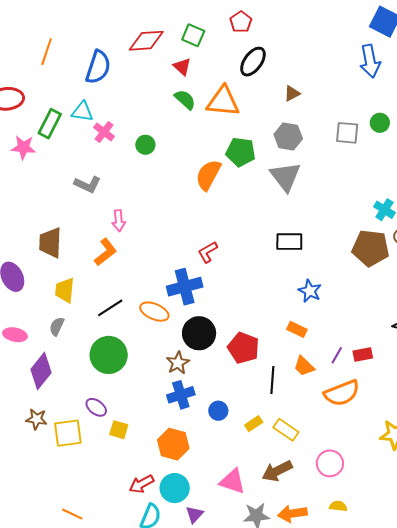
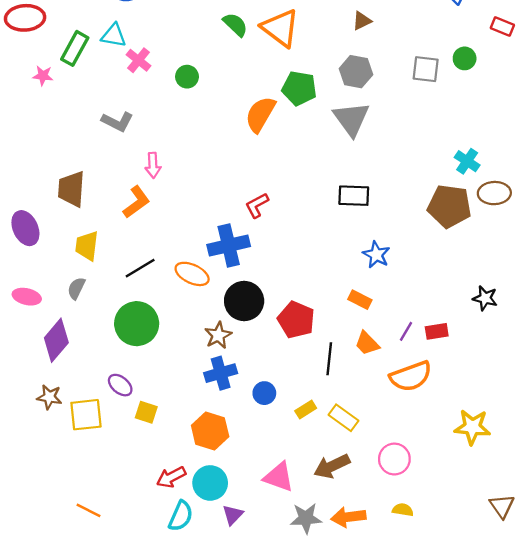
orange triangle: (223, 101) -> (280, 28), turned 30
pink star: (23, 147) -> (43, 76), size x0.7

